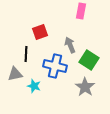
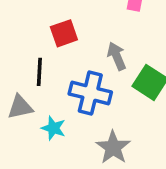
gray star: (85, 87) -> (113, 147), moved

